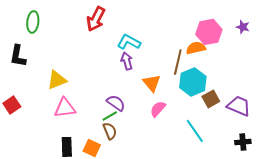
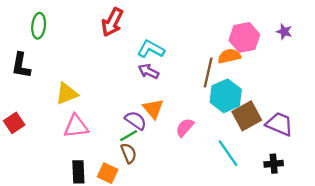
purple arrow: (127, 61) -> (149, 71), turned -48
orange triangle: (152, 83) -> (153, 109), moved
brown square: (211, 99) -> (247, 116), size x1.4
black cross: (243, 142) -> (274, 164), moved

